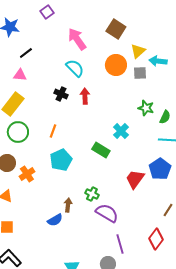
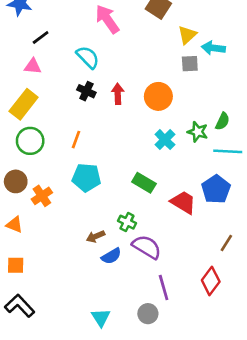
orange circle: (116, 65) -> (158, 96), moved
cyan semicircle: (75, 68) -> (88, 57), moved
green star: (146, 108) -> (198, 132), moved
green rectangle: (101, 150) -> (144, 183), moved
cyan pentagon: (61, 160) -> (86, 178), turned 30
red trapezoid: (135, 179) -> (183, 202), turned 85
brown arrow: (68, 205) -> (96, 236), turned -120
blue semicircle: (55, 220) -> (111, 256), moved

